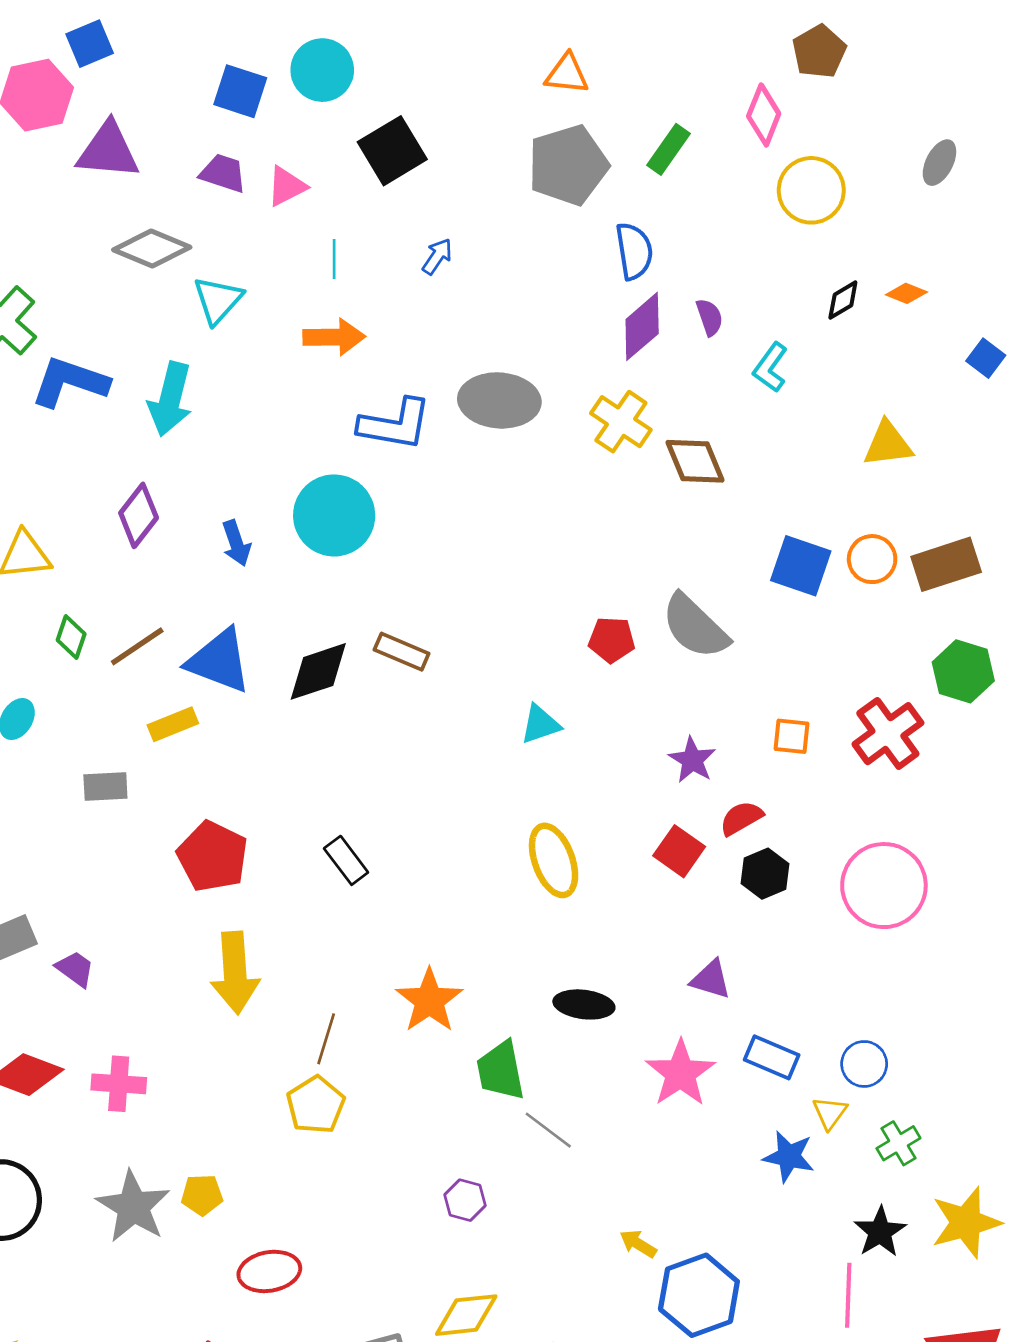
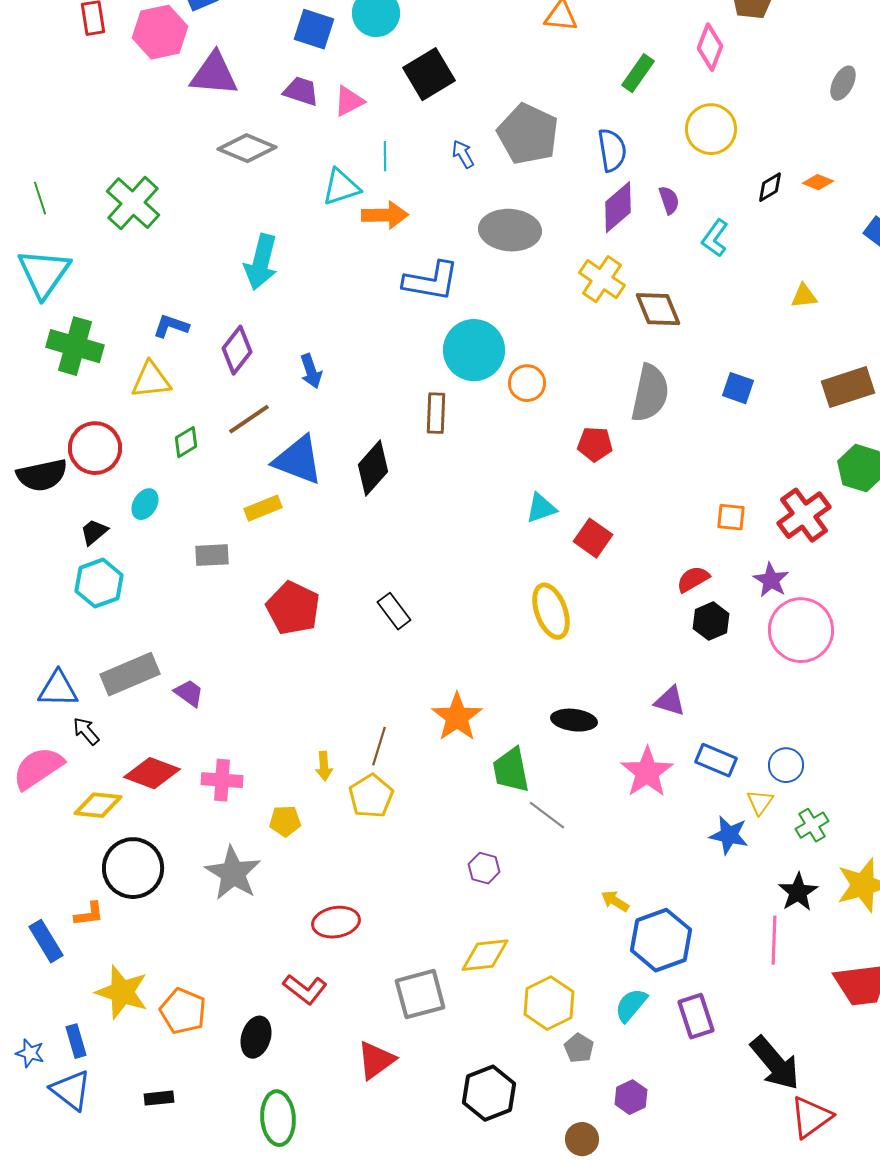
gray pentagon: (568, 165) -> (528, 134), moved, turned -30
yellow circle: (811, 190) -> (711, 129), moved
blue arrow: (437, 256) -> (463, 154), turned -64
cyan triangle: (218, 300) -> (341, 187), moved, turned 30
blue L-shape: (70, 382) -> (171, 326), moved, size x0.6
gray ellipse: (499, 400) -> (510, 230), moved
yellow triangle: (888, 444) -> (804, 296), size x0.7
cyan circle: (334, 515) -> (474, 350), moved
orange circle: (872, 559) -> (527, 383), moved
blue square: (801, 566) -> (738, 388), size x0.7
gray semicircle: (695, 626) -> (650, 393), moved, turned -122
green diamond: (71, 637) -> (186, 442), turned 40
brown line: (137, 646) -> (249, 419), moved
brown rectangle: (402, 652) -> (436, 413), moved, turned 69
black diamond: (318, 671) -> (373, 468), turned -30
purple star: (692, 760) -> (771, 580), moved
red square: (679, 851) -> (593, 538), moved
yellow arrow: (235, 973) -> (324, 766), moved, size x0.5
yellow pentagon: (202, 1195) -> (285, 821), moved

